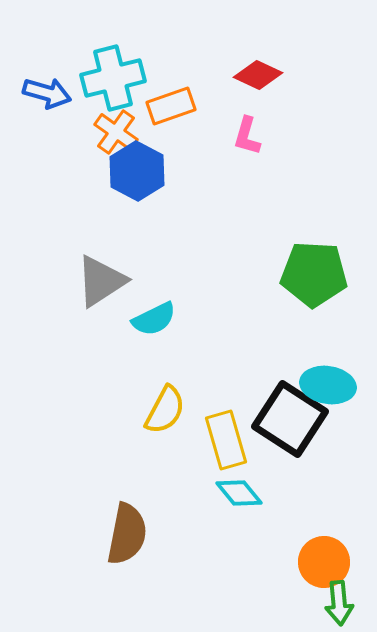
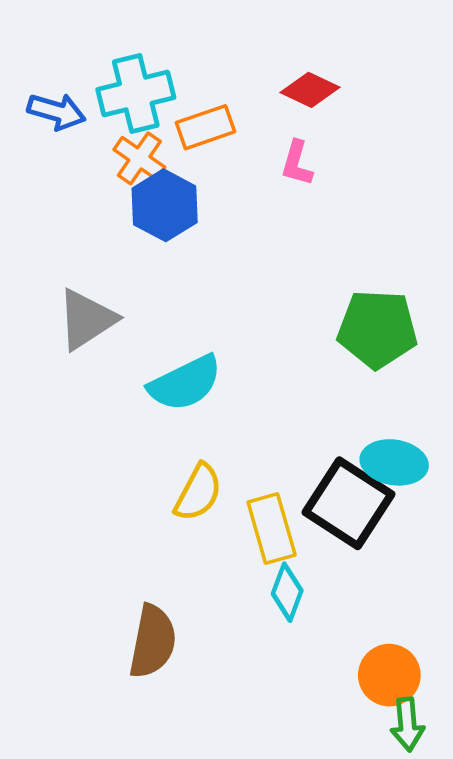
gray triangle: (101, 281) -> (87, 319), moved
cyan semicircle: (154, 319) -> (185, 383), size x1.4
cyan diamond: (239, 493) -> (287, 592), turned 60

